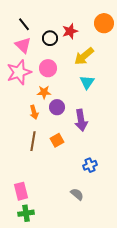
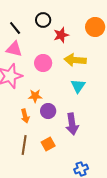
black circle: (50, 38) -> (43, 20), moved
pink triangle: (23, 45) -> (14, 49), turned -30
yellow arrow: (84, 56) -> (75, 60), turned 45
pink circle: (48, 68) -> (43, 63), moved

